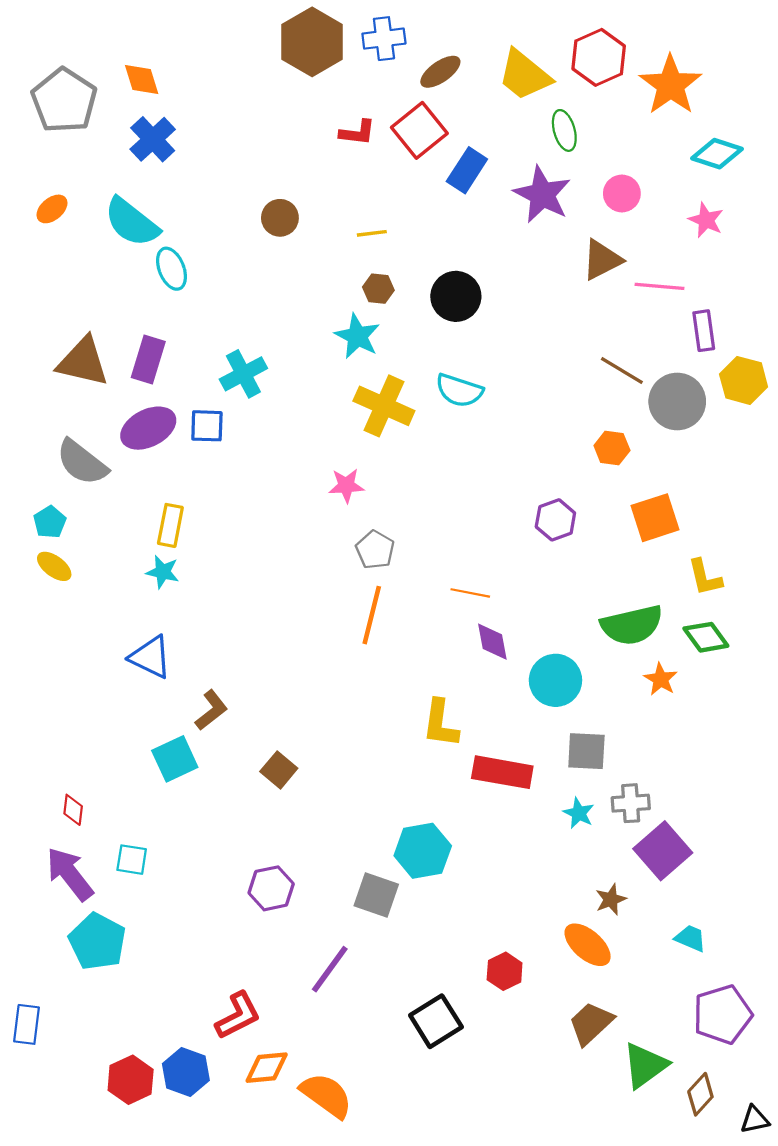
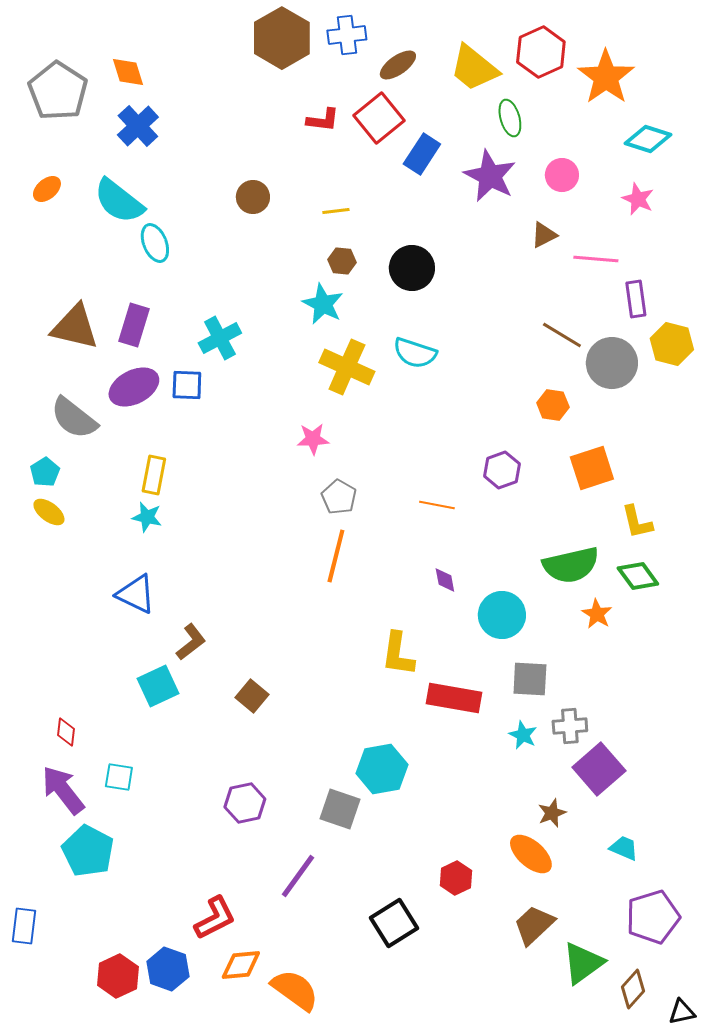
brown triangle: (602, 260) -> (544, 235), size x0.7
orange line: (470, 593) -> (437, 505), moved
purple diamond: (492, 642) -> (445, 580), size x0.7

